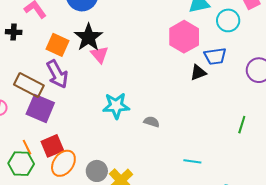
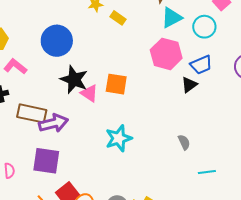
orange square: (57, 45) -> (116, 84), moved
purple arrow: (57, 74) -> (54, 123), turned -60
brown rectangle: (29, 85) -> (32, 113), moved
gray semicircle: (152, 122) -> (184, 142), moved, turned 63

